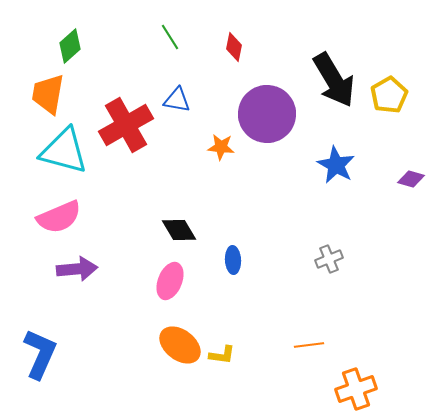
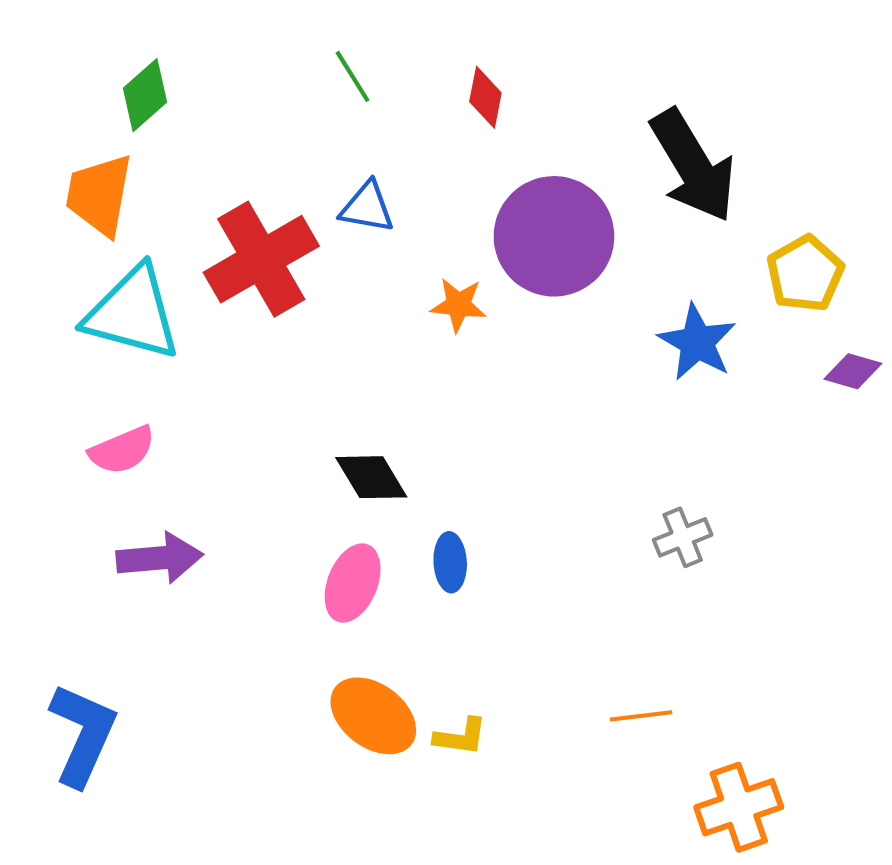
yellow pentagon: (389, 95) -> (805, 274), moved
pink semicircle: (59, 217) -> (122, 450), size x0.7
blue ellipse: (233, 260) -> (450, 562), moved

